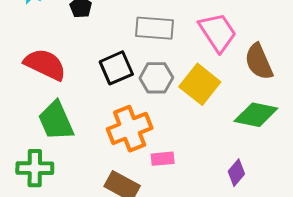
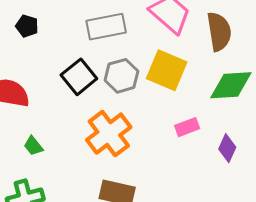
brown semicircle: (259, 62) -> (219, 32), turned -150
green trapezoid: (56, 121) -> (33, 146), size x0.5
pink rectangle: (163, 159) -> (187, 127), moved

